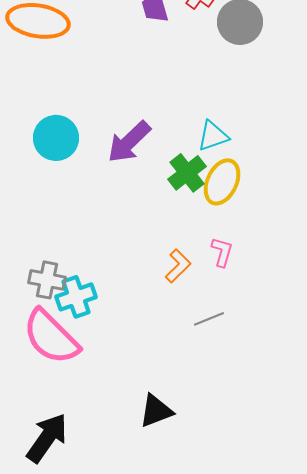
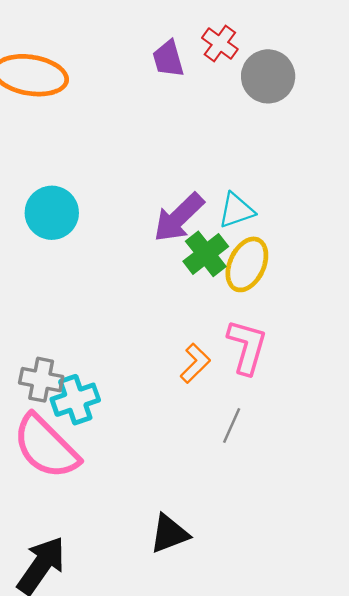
purple arrow: (129, 142) -> (179, 217), moved
pink L-shape: (222, 252) -> (247, 347), size x1.6
gray line: (209, 319) -> (232, 426), turned -44

